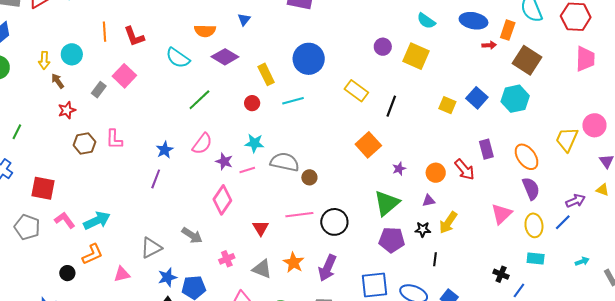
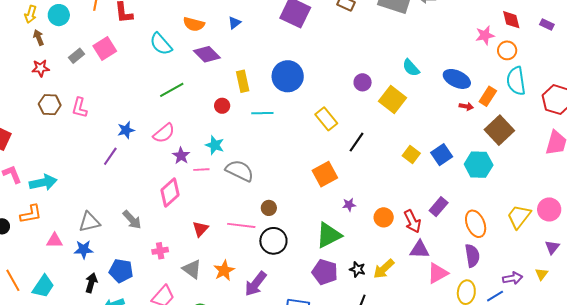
purple rectangle: (486, 149) -> (439, 207), turned 42
brown circle: (309, 177) -> (269, 208), moved
yellow triangle: (603, 190) -> (541, 274), turned 32
purple triangle: (429, 201) -> (420, 250), moved, size x1.5
blue star: (167, 277) -> (84, 249), moved

